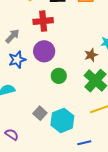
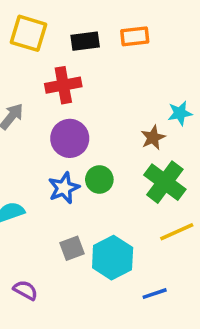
blue star: (17, 60) -> (64, 188), moved
gray square: (40, 113) -> (72, 248), turned 32

